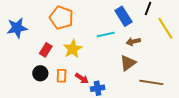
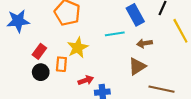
red rectangle: (46, 50) -> (39, 51), moved
orange rectangle: (62, 76) -> (61, 64), moved
red arrow: (82, 78) -> (86, 80), turned -56

